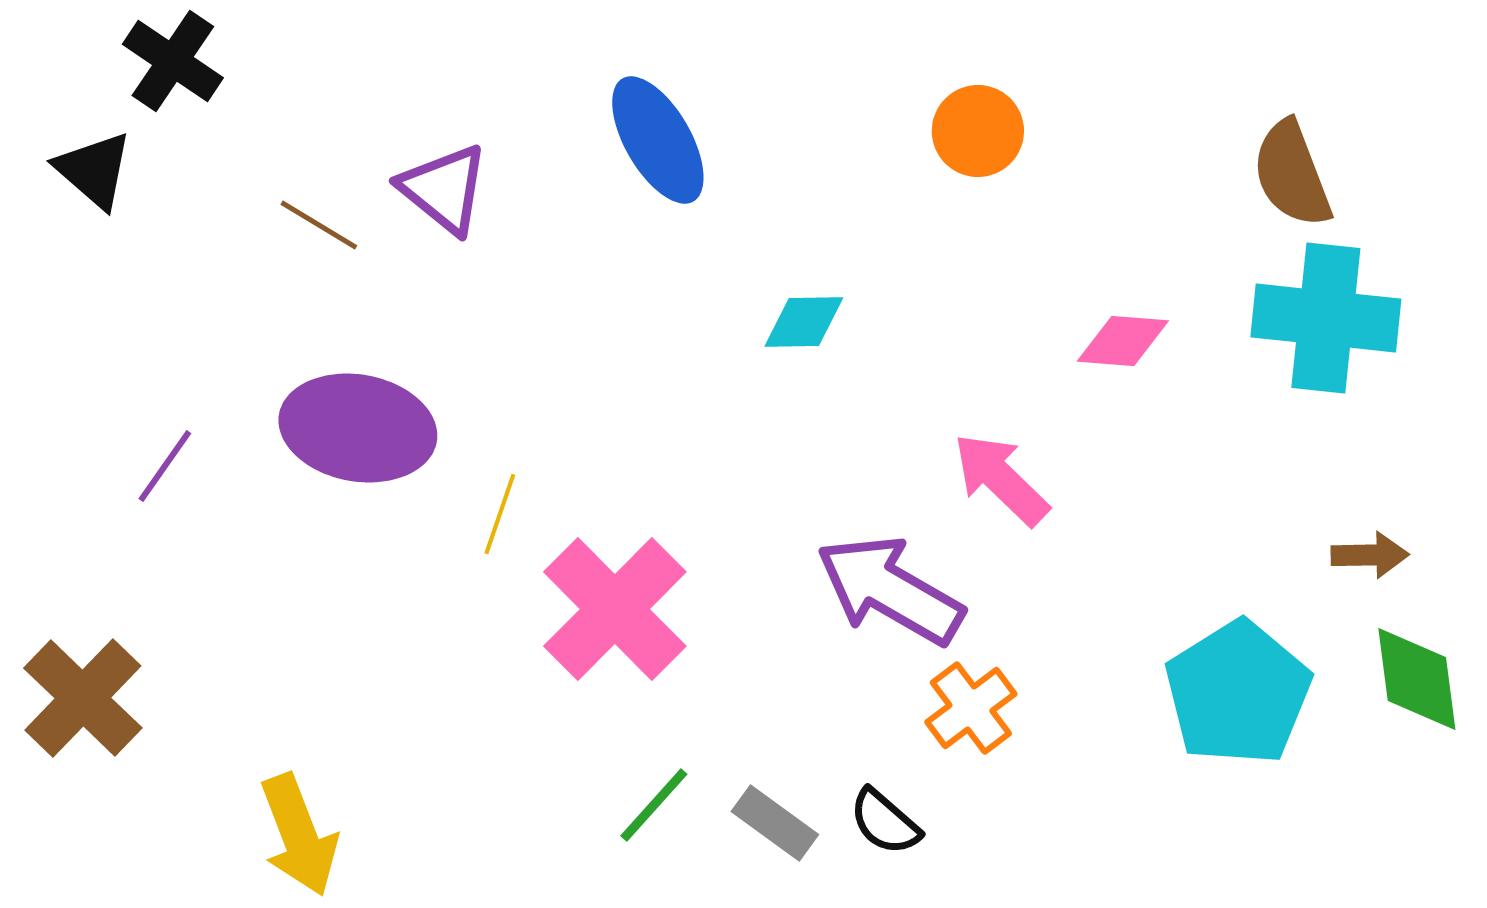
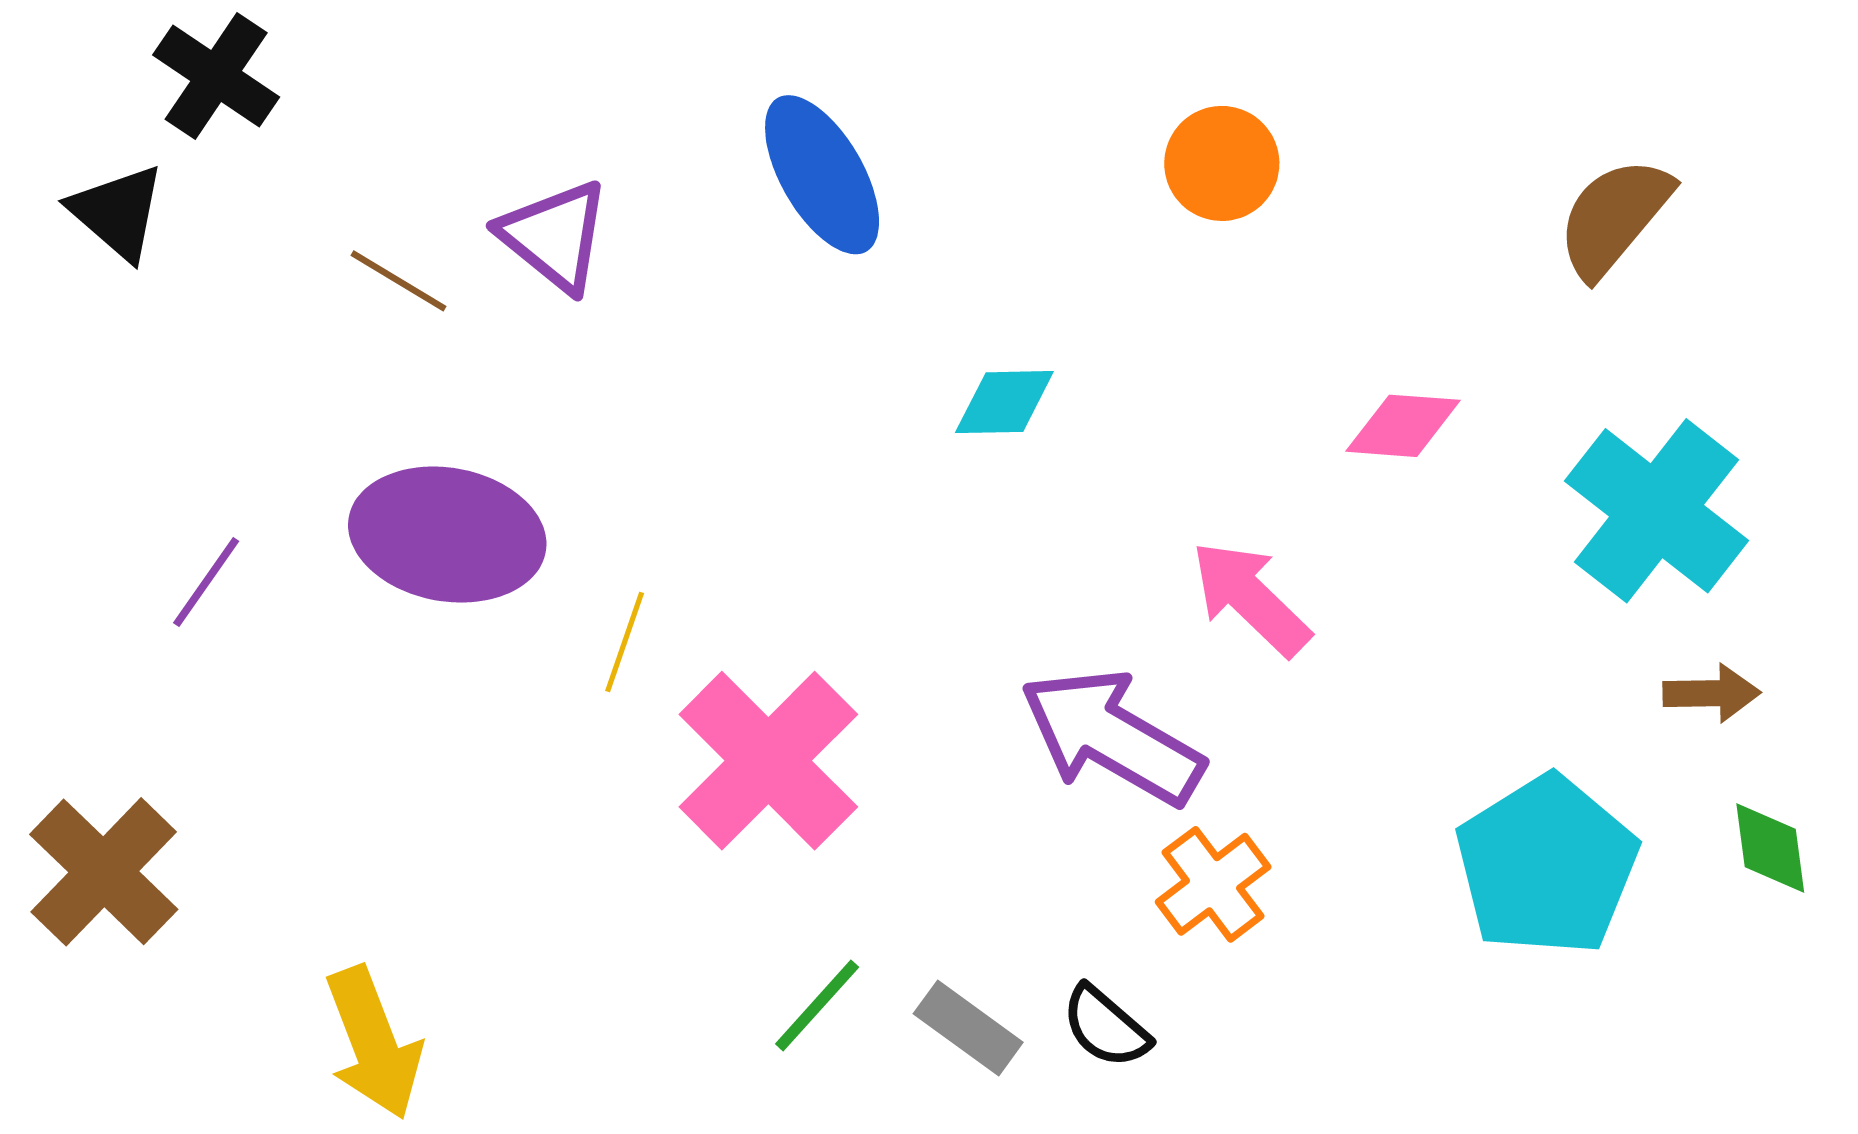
brown semicircle: (1292, 174) -> (1614, 217), turned 61
cyan cross: (1326, 318) -> (1657, 511), moved, turned 32
green diamond: (1417, 679) -> (1770, 848), size x0.7

